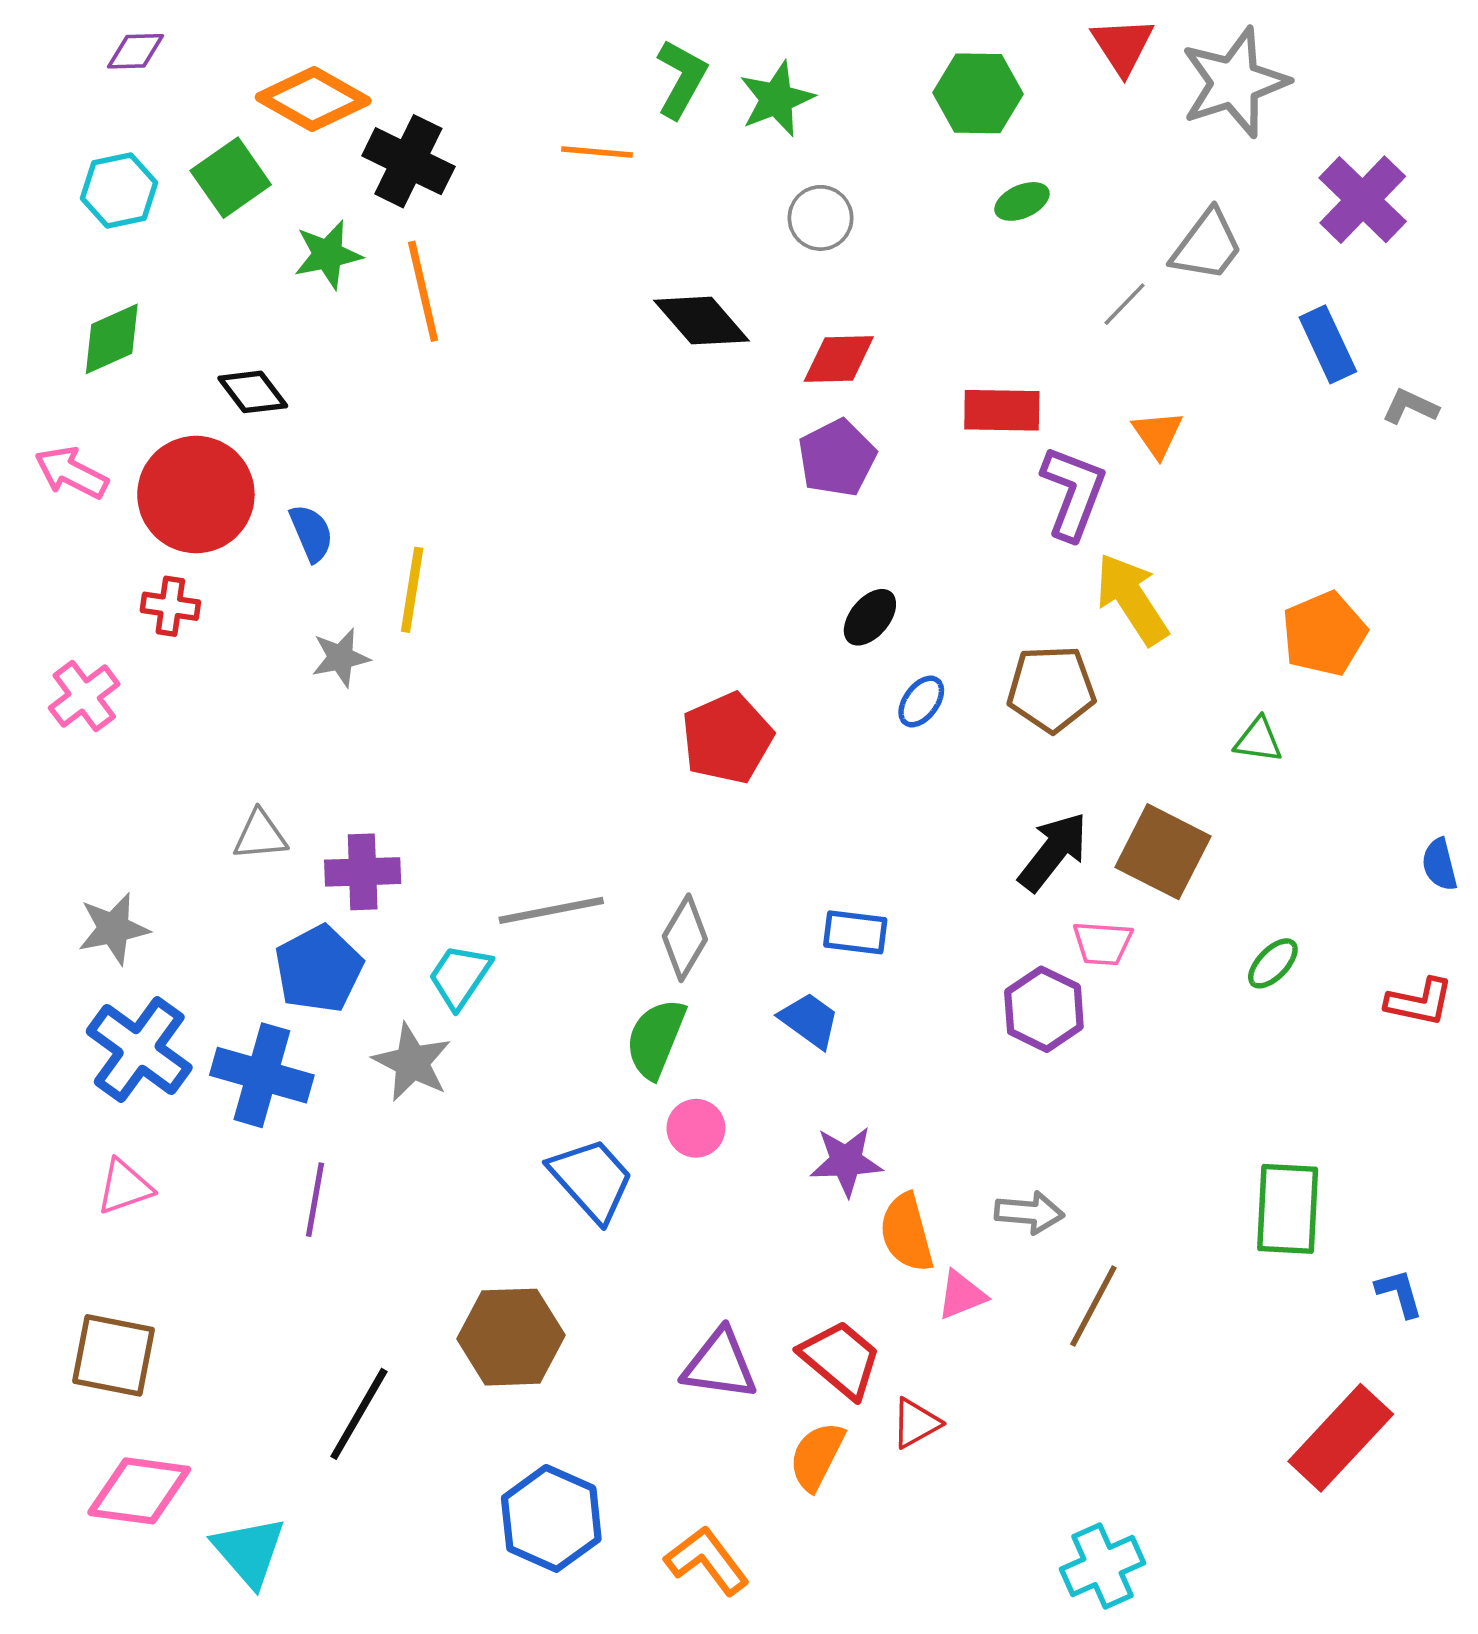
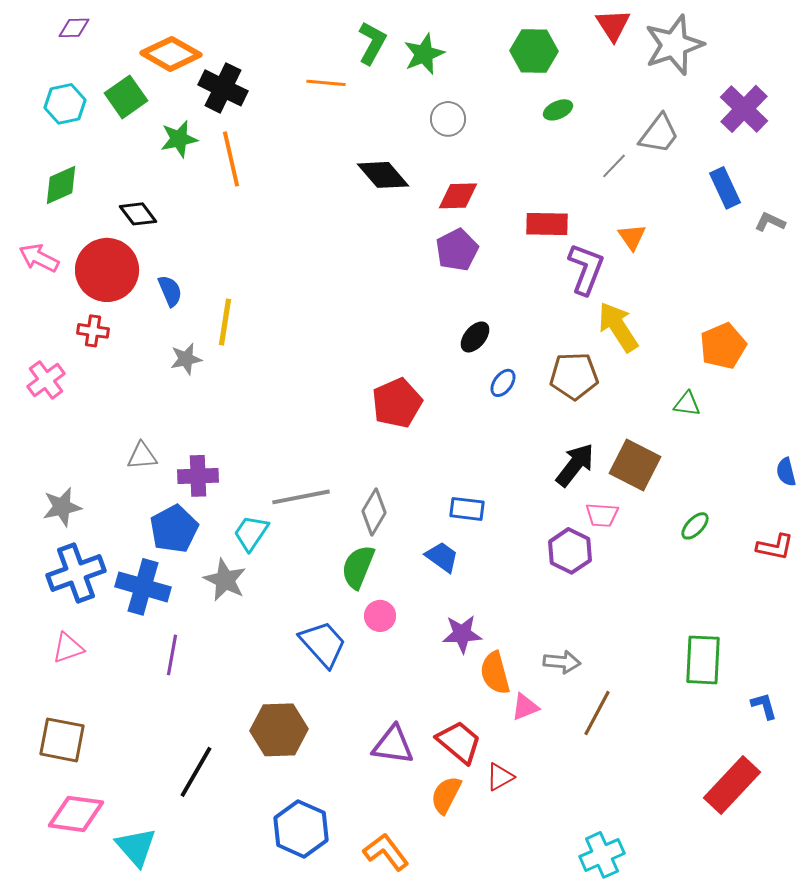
blue cross: (139, 1050) -> (76, 573), turned 34

